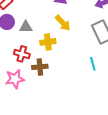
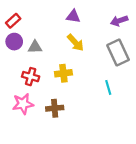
yellow cross: (48, 42) -> (63, 73), moved
brown cross: (40, 67) -> (55, 108), moved

